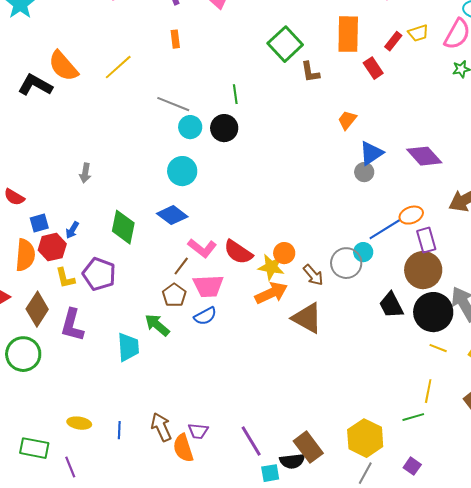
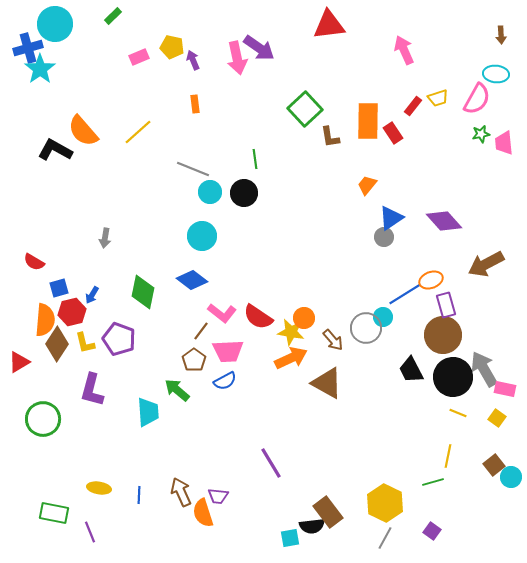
orange rectangle: (348, 34) -> (368, 121), moved
brown diamond: (37, 309) -> (57, 344), moved
purple line: (251, 441) -> (271, 463), moved

